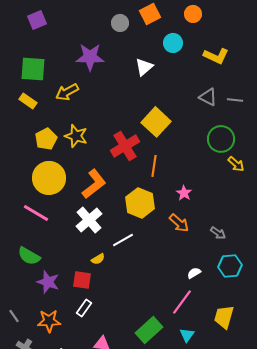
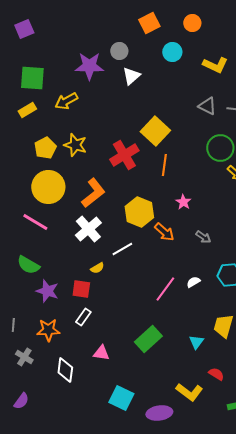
purple square: (37, 20) -> (24, 29), moved
gray circle: (120, 23) -> (119, 51), moved
white triangle: (144, 67) -> (131, 76), moved
yellow rectangle: (28, 101) -> (27, 110), turned -66
orange line: (154, 166) -> (164, 165), moved
orange arrow: (179, 223) -> (164, 232), moved
gray arrow: (218, 233) -> (203, 237), moved
pink line: (182, 302) -> (165, 289), moved
gray line: (14, 316) -> (13, 325), turned 40
cyan triangle: (187, 335) -> (196, 342), moved

